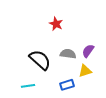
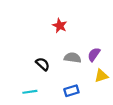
black semicircle: (40, 60) -> (43, 64), size x0.6
yellow triangle: (85, 71) -> (101, 76), moved

